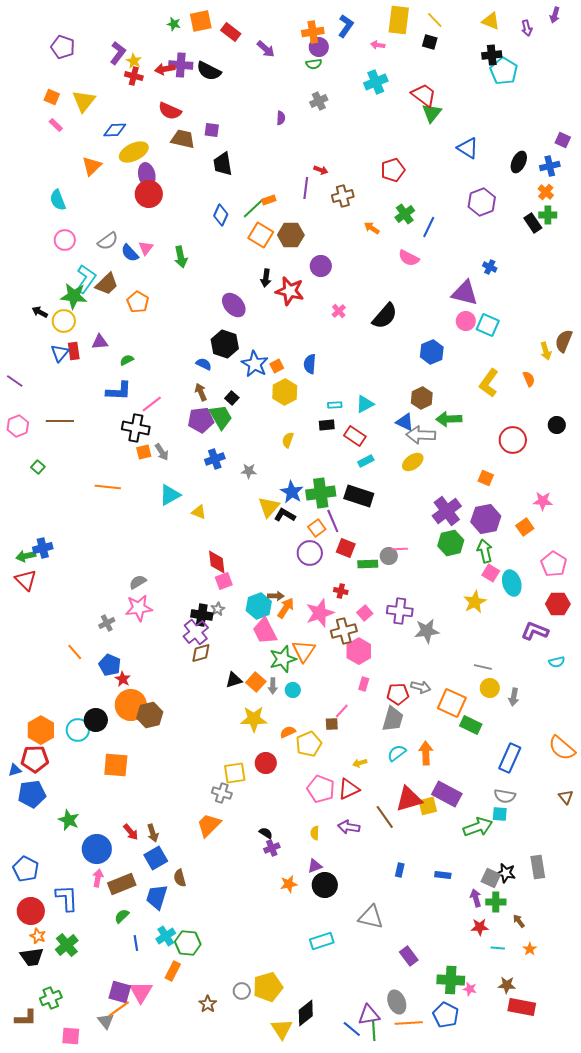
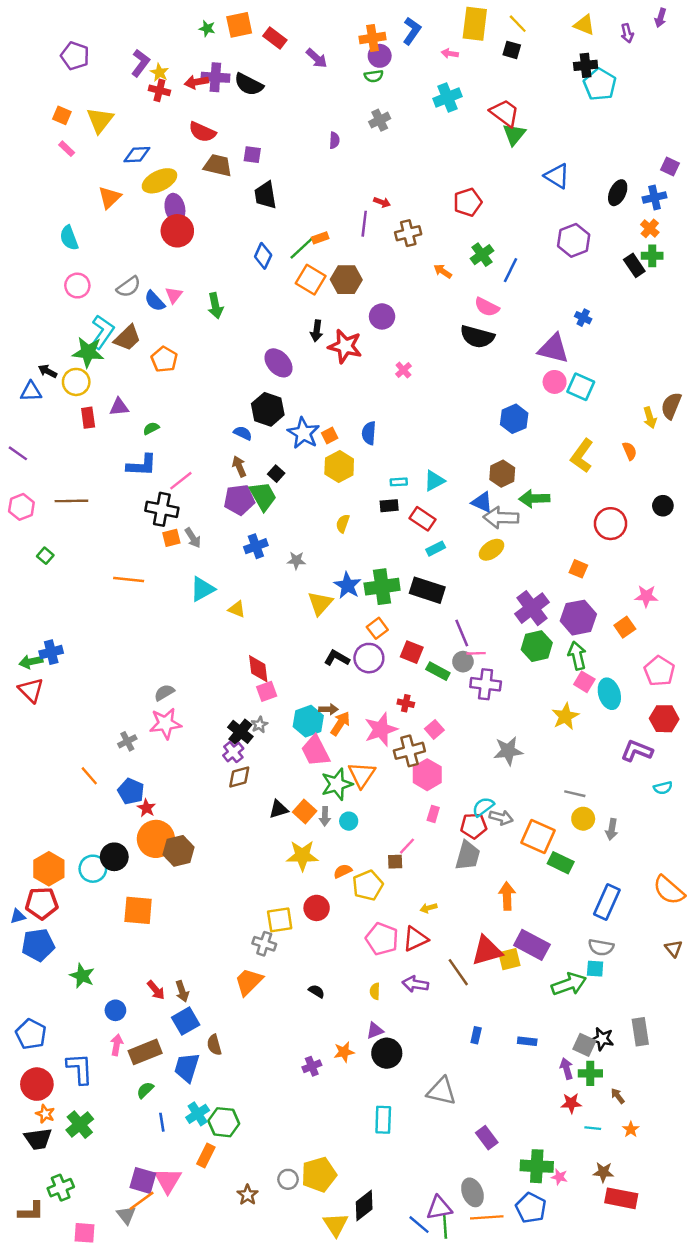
black semicircle: (385, 316) -> (477, 337), moved, turned 64
blue triangle: (60, 353) -> (31, 391), moved, turned 48
black L-shape: (285, 515) -> (337, 658), moved
purple line: (333, 521) -> (462, 633), moved
green rectangle: (368, 564) -> (438, 671), turned 30
purple cross: (400, 611) -> (486, 684), moved
black cross: (202, 615) -> (240, 732), turned 30
purple cross: (196, 632) -> (233, 752), size x0.7
cyan semicircle: (397, 753) -> (483, 807), moved
purple cross: (272, 848) -> (312, 1066), moved
blue circle: (97, 849) -> (115, 1010), size x0.6
cyan rectangle: (322, 941) -> (383, 1120), turned -70

